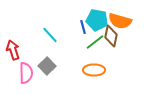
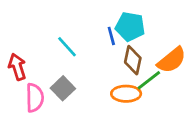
orange semicircle: (120, 21) -> (172, 60), moved, turned -55
brown diamond: (111, 36) -> (133, 60), moved
green line: (95, 42) -> (149, 80), moved

